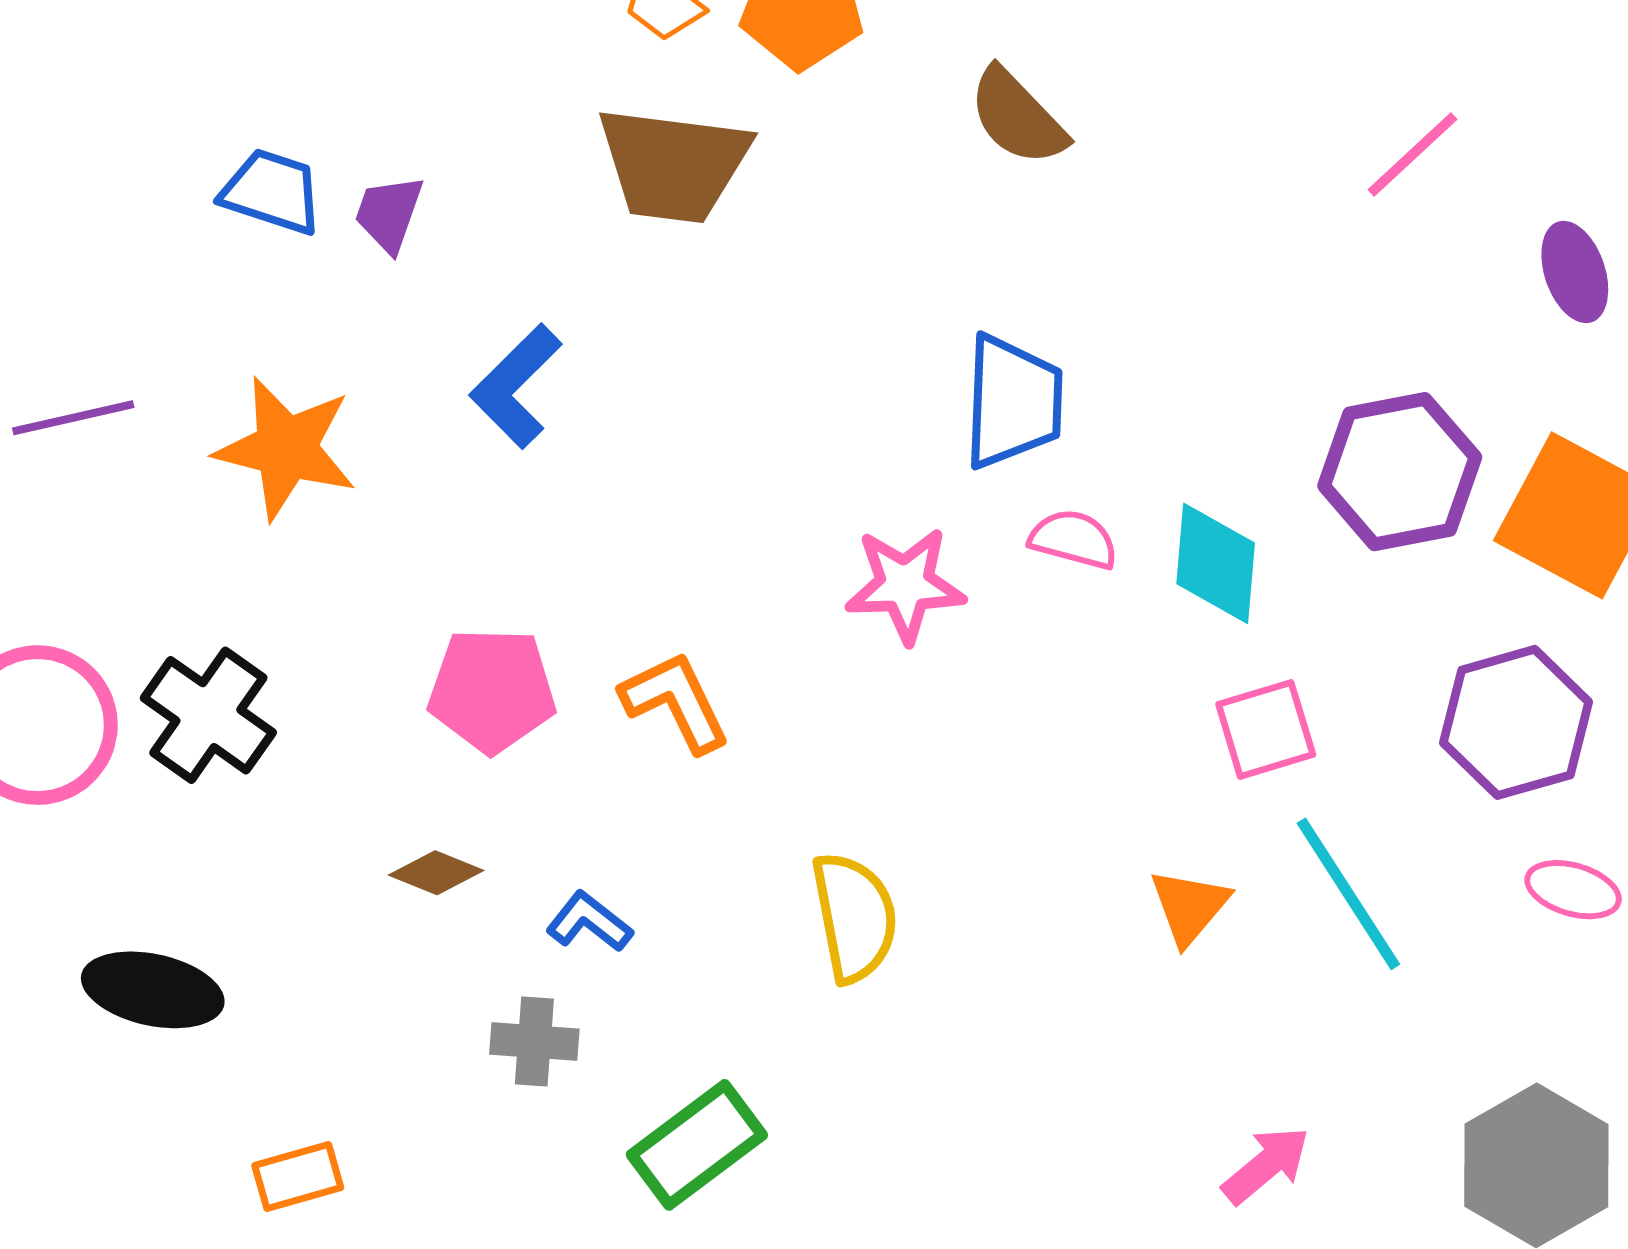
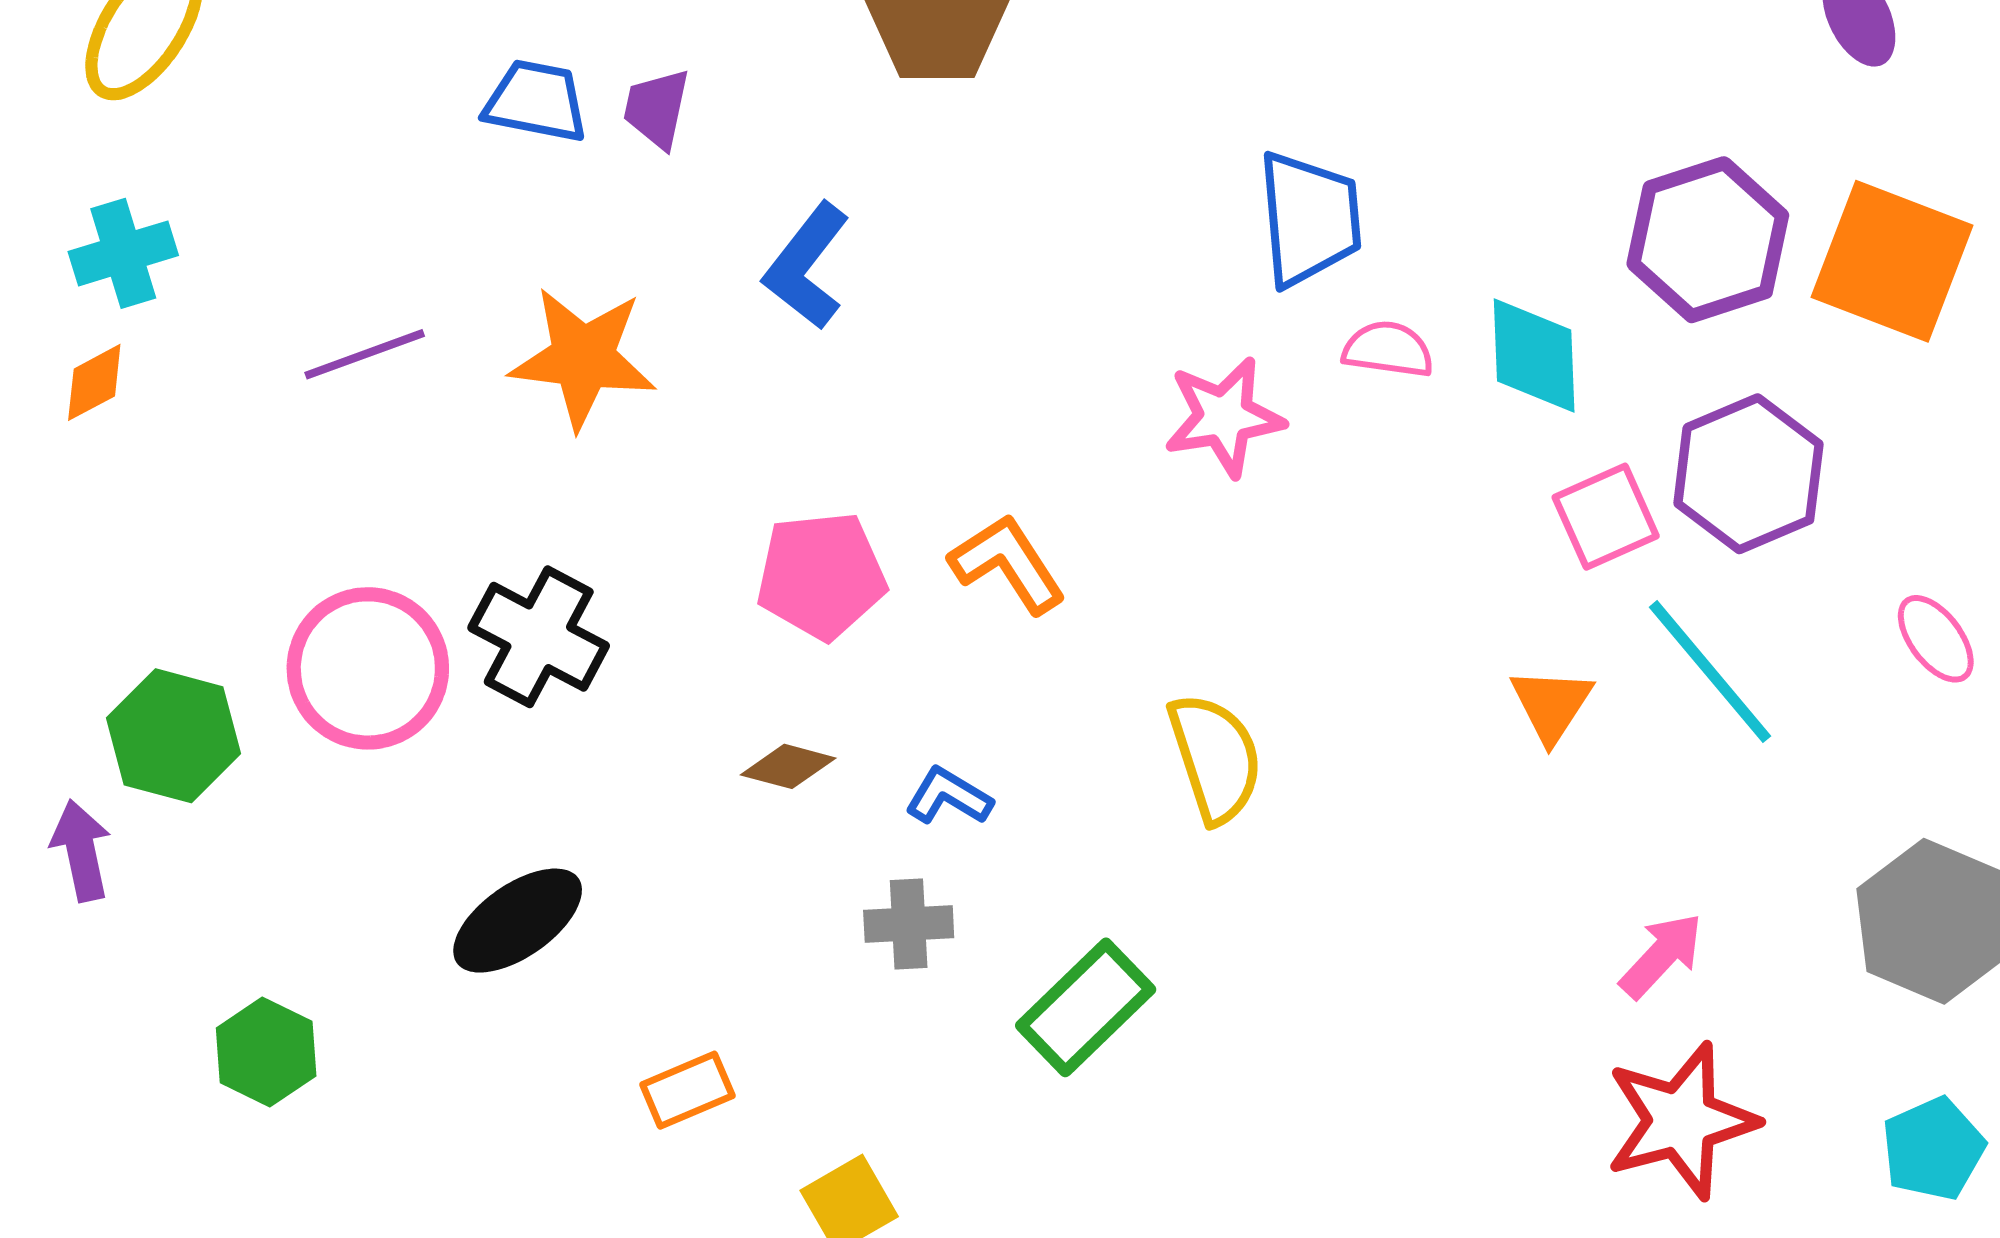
purple hexagon: (1516, 722) -> (1748, 474), moved
pink ellipse: (1573, 890) -> (1936, 639), turned 44
black ellipse: (153, 990) -> (518, 921), turned -40

